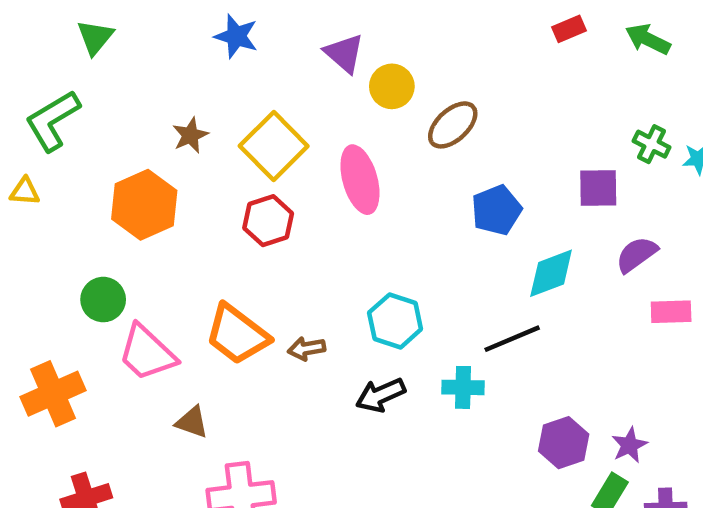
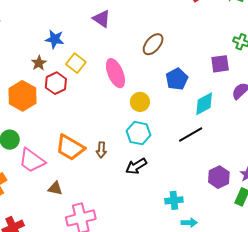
blue star: (236, 36) -> (55, 39), moved
yellow circle: (392, 86) -> (140, 102), moved
yellow square: (274, 146) -> (76, 63), size x0.7
red hexagon: (268, 221) -> (56, 83), moved
brown arrow: (307, 349) -> (101, 150), turned -70
cyan cross: (463, 387) -> (174, 200), moved

